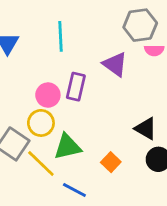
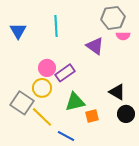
purple rectangle: (76, 87) -> (65, 73), moved, turned 42
green triangle: (67, 147) -> (75, 102), moved
orange square: (111, 162) -> (92, 116), turned 32

